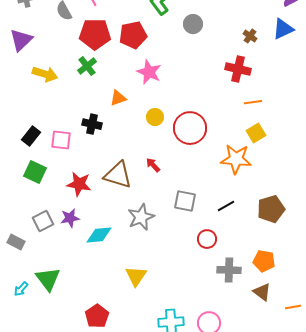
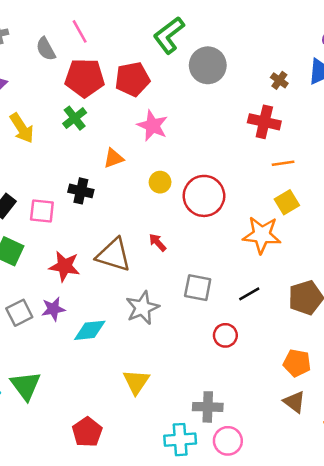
gray circle: (193, 24) -> (208, 65), size x1.5
yellow arrow: (45, 74) -> (22, 128), turned 40
gray cross: (229, 270) -> (208, 407), moved

